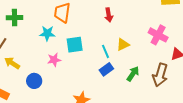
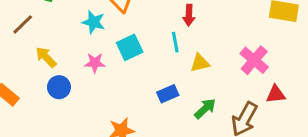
cyan square: (75, 45) -> (130, 47), turned -30
cyan line: (105, 51) -> (175, 42), moved
yellow arrow: (12, 63) -> (46, 57), moved

